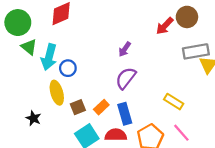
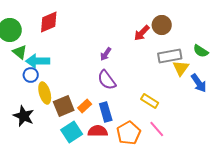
cyan arrow: (49, 57) -> (38, 61), turned 75
blue circle: (68, 68) -> (31, 75), moved
purple semicircle: (126, 78) -> (107, 80), turned -75
brown square: (78, 107) -> (64, 106), size x1.5
black star: (33, 118) -> (24, 116), size x1.5

